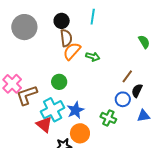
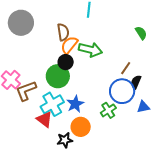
black circle: (62, 21) -> (66, 62), moved
green arrow: (93, 57) -> (90, 50), size x1.6
green circle: (59, 82) -> (58, 76), size x1.5
blue circle: (123, 99) -> (122, 91), size x1.6
green cross: (108, 118) -> (108, 110), turned 35

